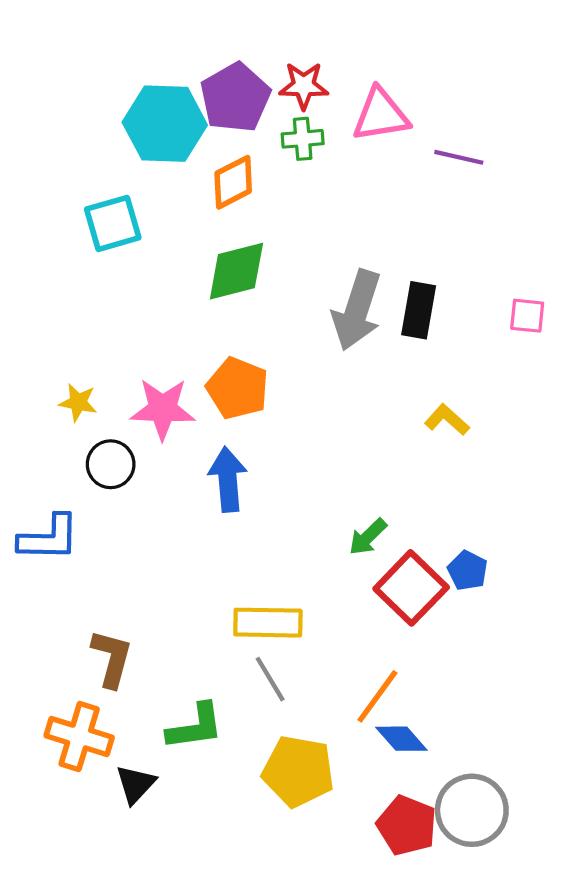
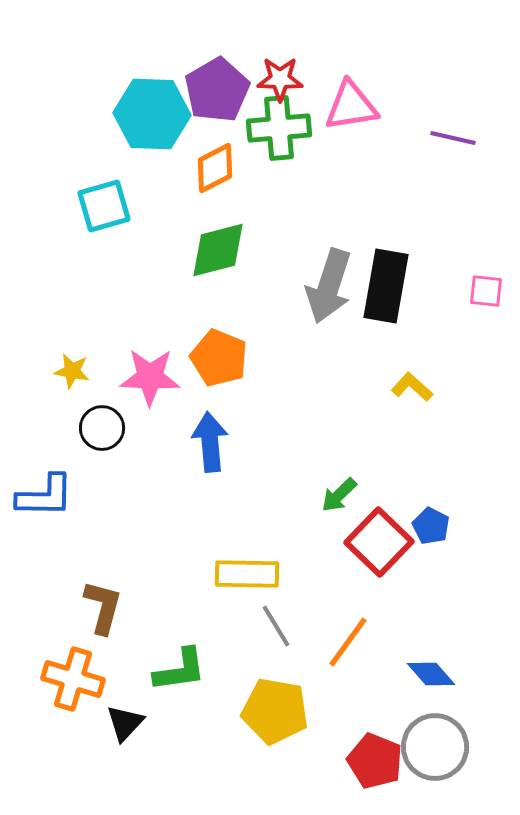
green cross: (303, 139) -> (279, 128), size x1.6
purple line: (459, 157) -> (453, 138), moved
black rectangle: (419, 310) -> (386, 286), size x1.4
gray line: (270, 679) -> (276, 626), moved
blue diamond: (401, 739) -> (431, 674), moved

